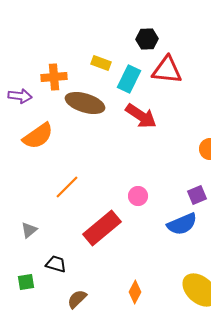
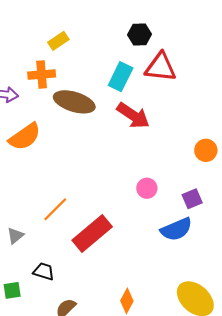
yellow rectangle: (101, 63) -> (58, 41), moved, turned -54
orange line: (67, 187) -> (55, 209), moved
pink circle: (138, 196) -> (147, 188), moved

